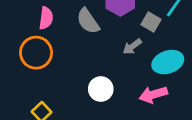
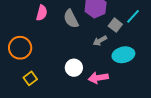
orange circle: (36, 53) -> (20, 48), moved
pink arrow: (153, 95) -> (98, 78), moved

